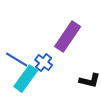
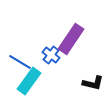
blue cross: (44, 63) -> (51, 55), moved

